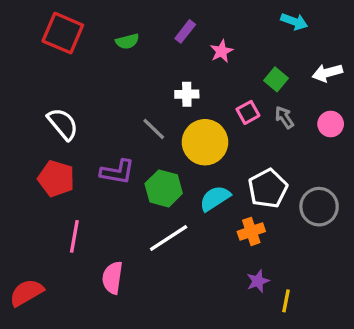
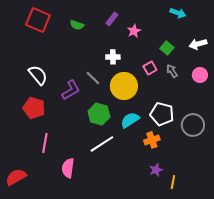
green semicircle: (127, 41) -> (77, 25), turned 32
purple L-shape: (117, 172) -> (71, 90), moved, turned -40
white pentagon: (268, 188) -> (162, 114), turned -30

